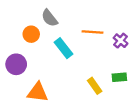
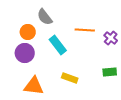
purple circle: (16, 64) -> (25, 53), moved
yellow rectangle: (95, 86) -> (70, 78), moved, turned -35

